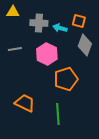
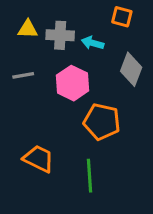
yellow triangle: (13, 12) -> (28, 29), moved
orange square: (79, 21) -> (122, 17), moved
orange pentagon: (66, 79) -> (102, 122), turned 30

